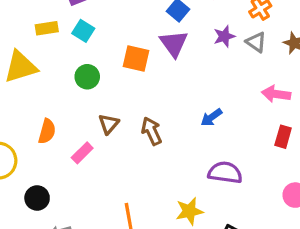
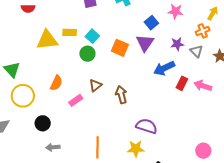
yellow rectangle: (47, 28) -> (70, 32), moved
cyan square: (83, 31) -> (92, 36), moved
blue arrow: (211, 117) -> (164, 68), moved, size x1.5
red rectangle: (283, 137) -> (182, 83), moved
purple semicircle: (225, 173) -> (147, 126), moved

